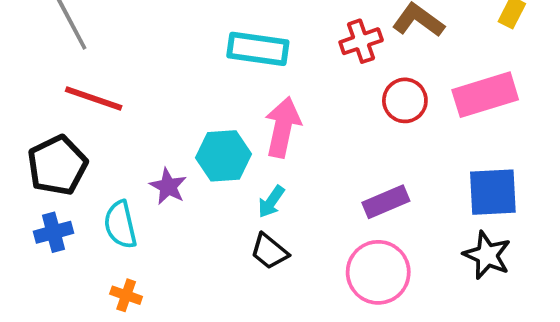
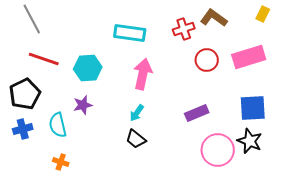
cyan hexagon: (223, 156) -> (88, 68), moved
purple star: (168, 186) -> (83, 105), turned 30
pink circle: (378, 272) -> (218, 150), moved

